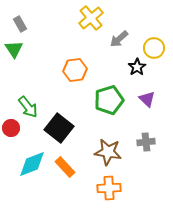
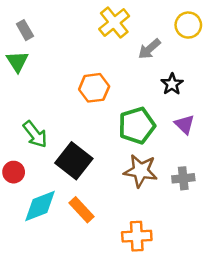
yellow circle: (154, 48) -> (188, 25), moved
red circle: (11, 128) -> (14, 172), moved
brown star: (108, 152) -> (141, 171), moved

